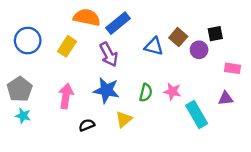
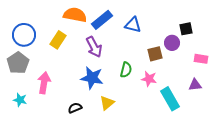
brown square: (178, 37) -> (155, 54), moved, turned 35
blue triangle: (154, 46) -> (133, 25), moved
gray pentagon: (20, 89) -> (18, 63), moved
green semicircle: (146, 93) -> (126, 70), moved
pink arrow: (66, 96) -> (44, 83), moved

